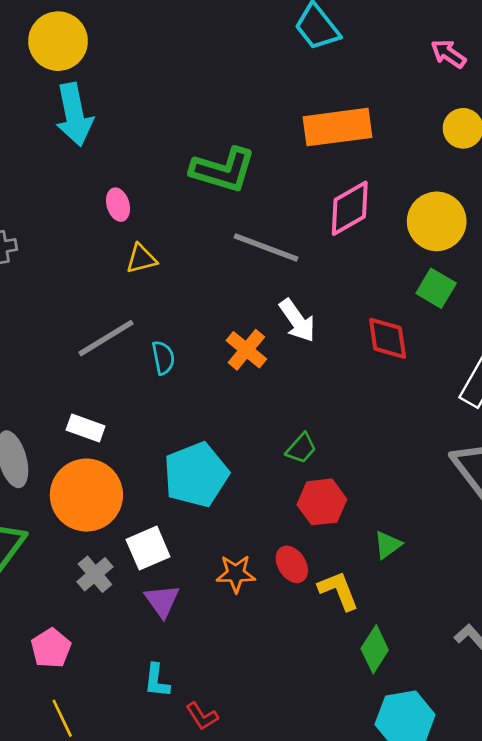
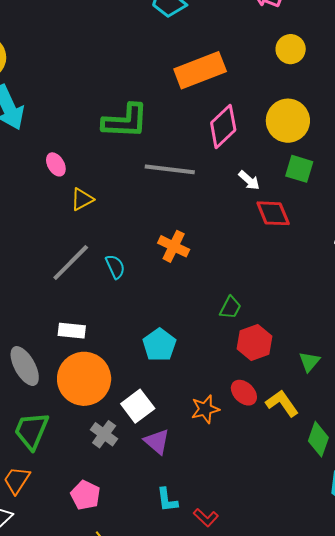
white arrow: (297, 321) -> (249, 180), moved, size x0.7
cyan pentagon: (196, 475) -> (159, 345), size x0.7

